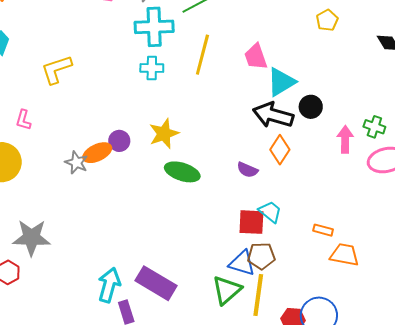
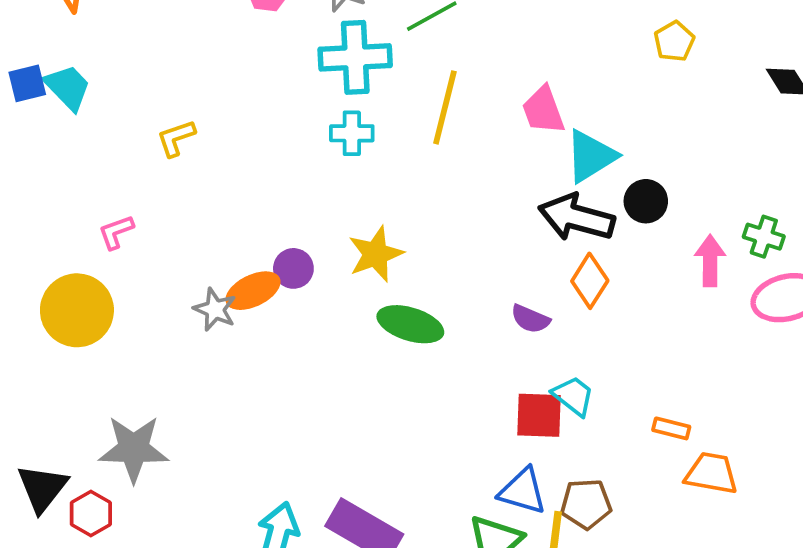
yellow L-shape: (56, 69) -> (176, 138), size x0.7
pink L-shape: (23, 120) -> (116, 232), turned 55
brown pentagon: (261, 256) -> (586, 504), moved

